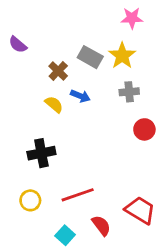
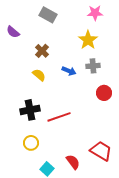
gray rectangle: (90, 57) -> (48, 15), moved
blue arrow: (80, 96) -> (69, 71), moved
red line: (78, 195) -> (59, 117), moved
yellow circle: (30, 200) -> (31, 143), moved

